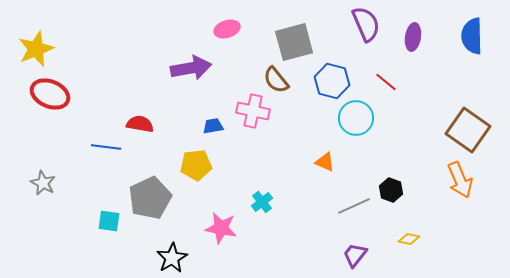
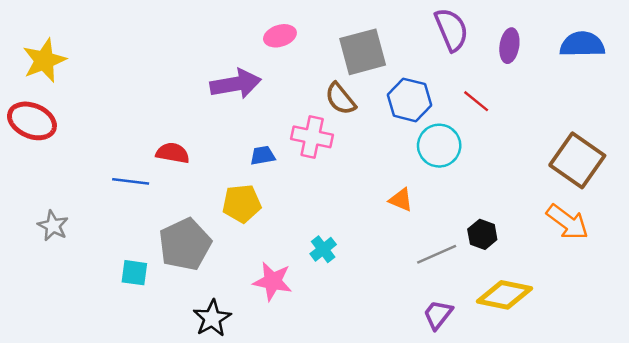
blue semicircle: (472, 36) -> (582, 44), turned 90
red ellipse: (50, 94) -> (32, 121), moved
orange arrow: (460, 180) -> (567, 222), turned -30
yellow diamond: (409, 239) -> (505, 295), size x2.0

